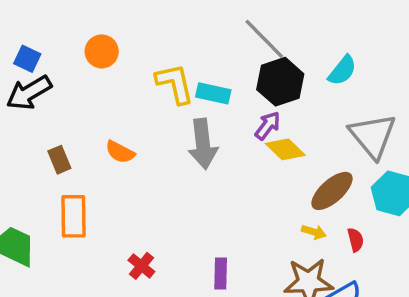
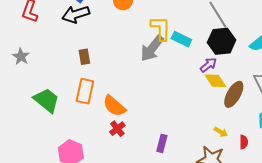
gray arrow: (203, 144) -> (152, 48), moved, turned 32
orange semicircle: (120, 152) -> (114, 106), moved, size x1.4
brown ellipse: (332, 191) -> (234, 94), moved, turned -32

